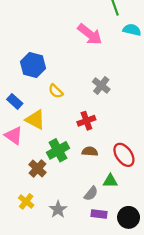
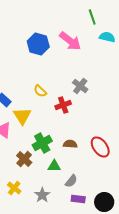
blue hexagon: (33, 65) -> (38, 44), moved
yellow triangle: (35, 120) -> (22, 116), turned 30
red cross: (86, 121) -> (63, 105), moved
green triangle: (110, 181) -> (54, 166), moved

